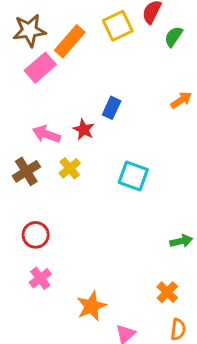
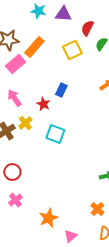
yellow square: (118, 26) -> (72, 50), moved
pink arrow: (46, 134) -> (14, 98), moved, turned 36
yellow cross: (70, 168) -> (25, 123), moved
cyan square: (133, 176) -> (55, 134), moved

